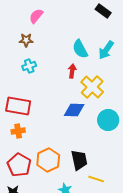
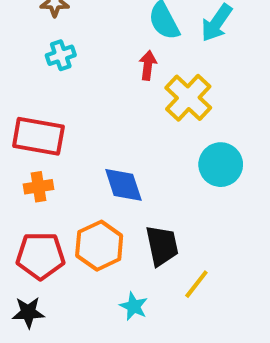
blue diamond: (74, 110) -> (123, 185), moved, turned 70
red pentagon: (19, 165) -> (40, 256), turned -30
yellow line: (96, 179) -> (196, 284), turned -70

